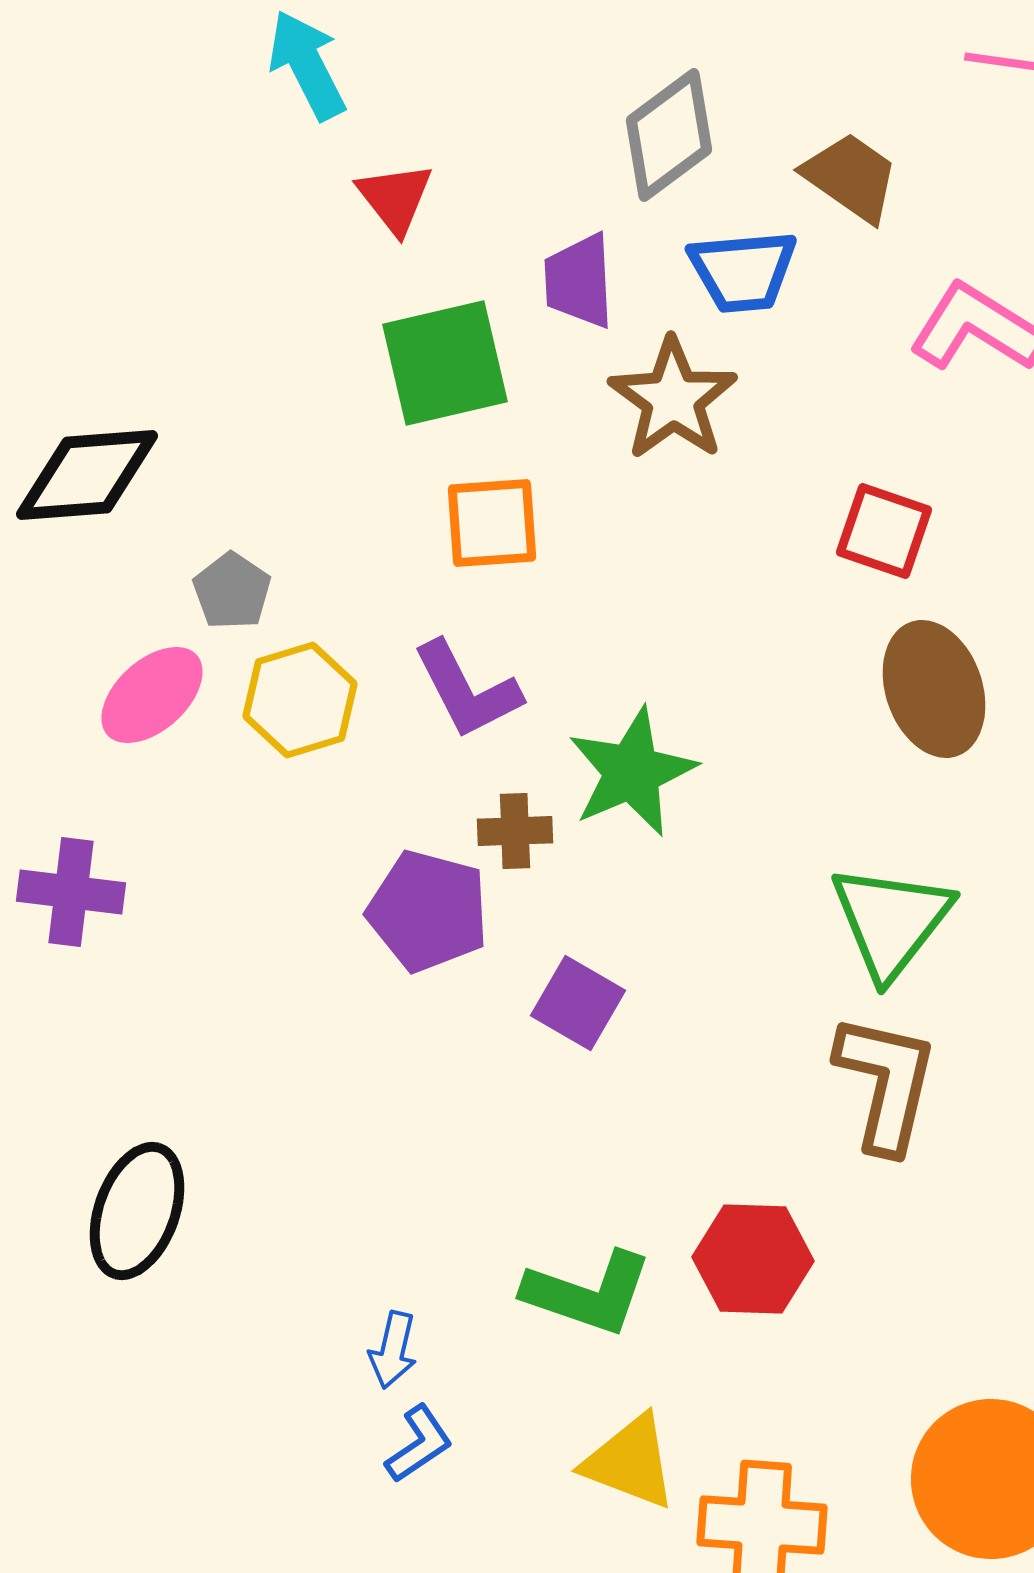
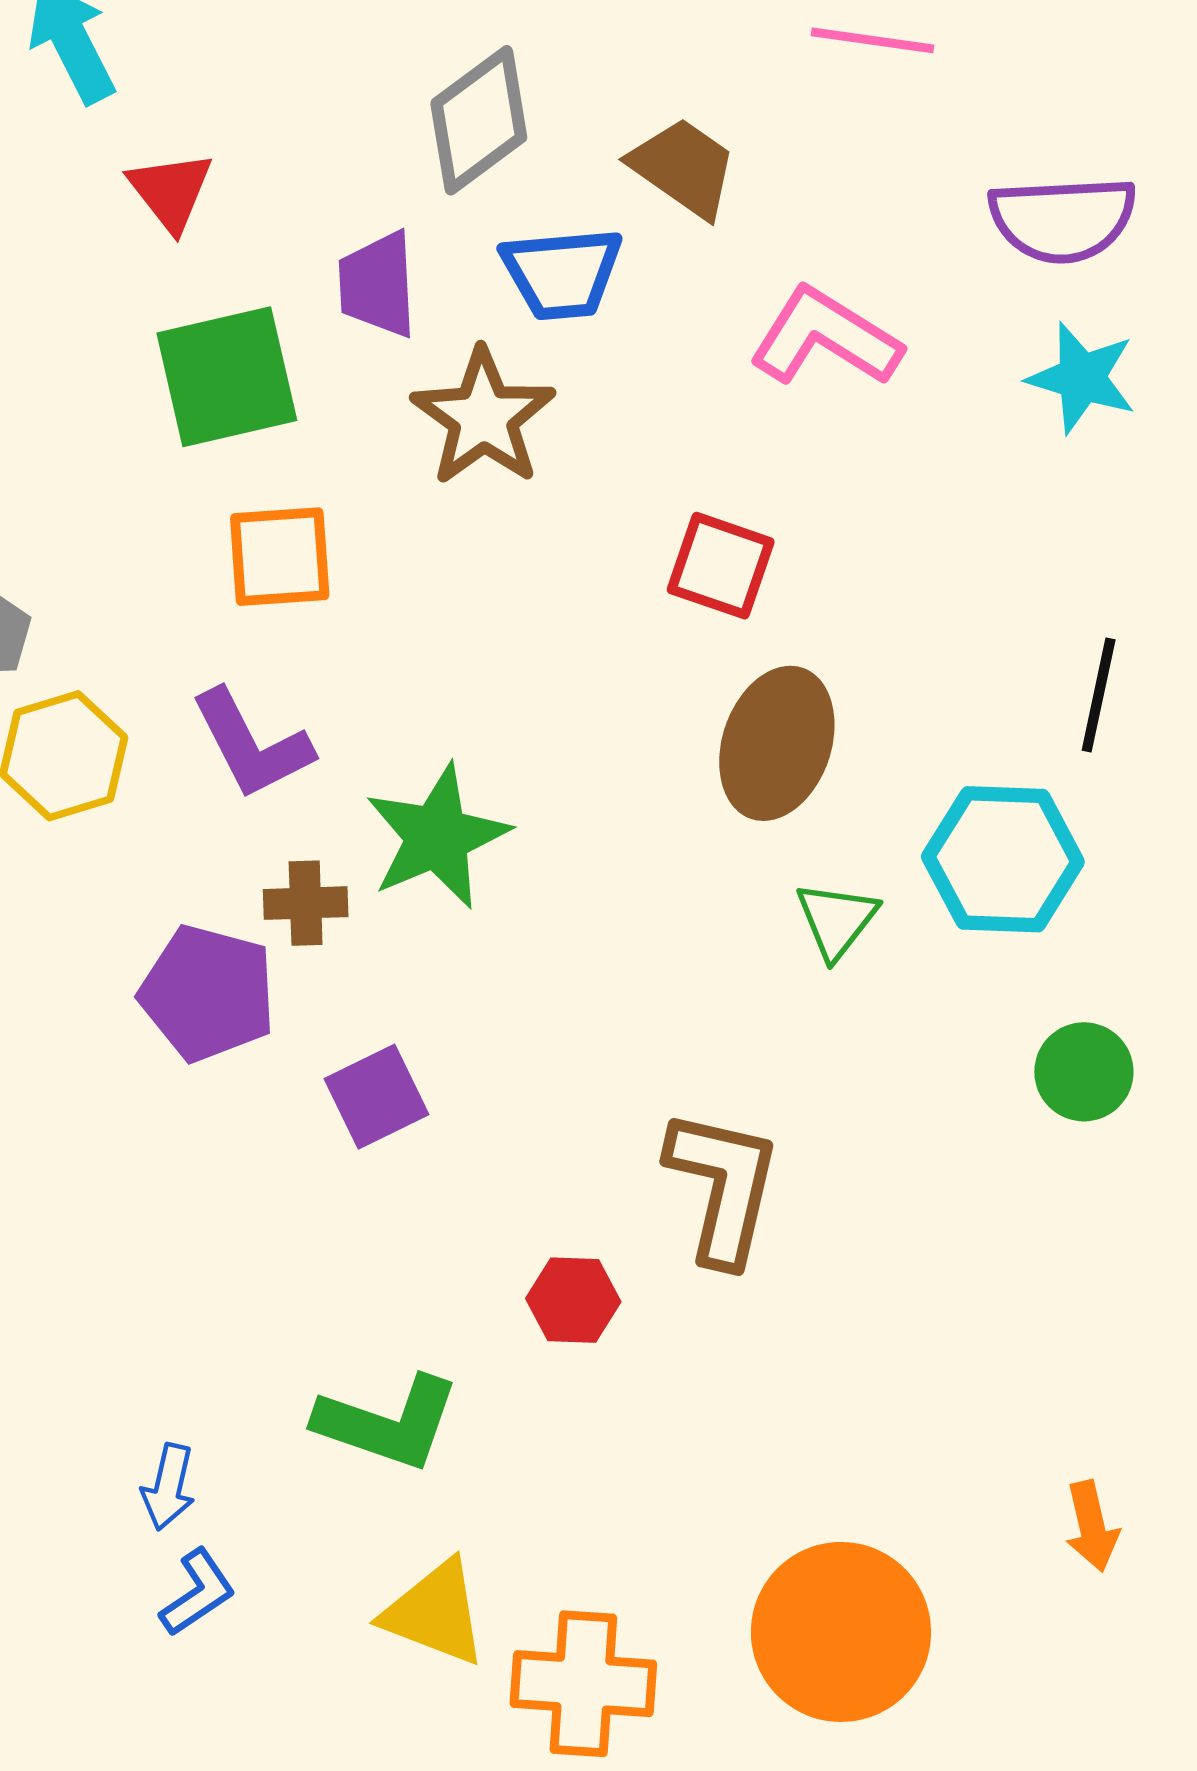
brown ellipse: (934, 689) -> (777, 743), turned 38
green triangle: (891, 921) -> (836, 920), moved, size x0.6
purple square: (578, 1003) -> (376, 1097), turned 34
red hexagon: (753, 1259) -> (573, 1300), moved, size x0.7

